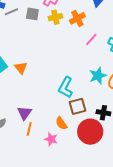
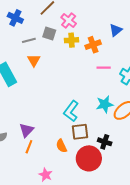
gray line: (11, 12) -> (29, 40), moved
pink line: (91, 40) -> (104, 68), turned 40
orange triangle: (21, 68) -> (34, 60), moved
pink star: (51, 139) -> (46, 175), moved

